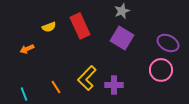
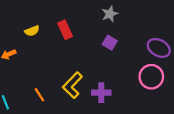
red rectangle: (80, 26) -> (65, 30), size x0.7
purple square: (122, 38) -> (110, 43), size x0.6

